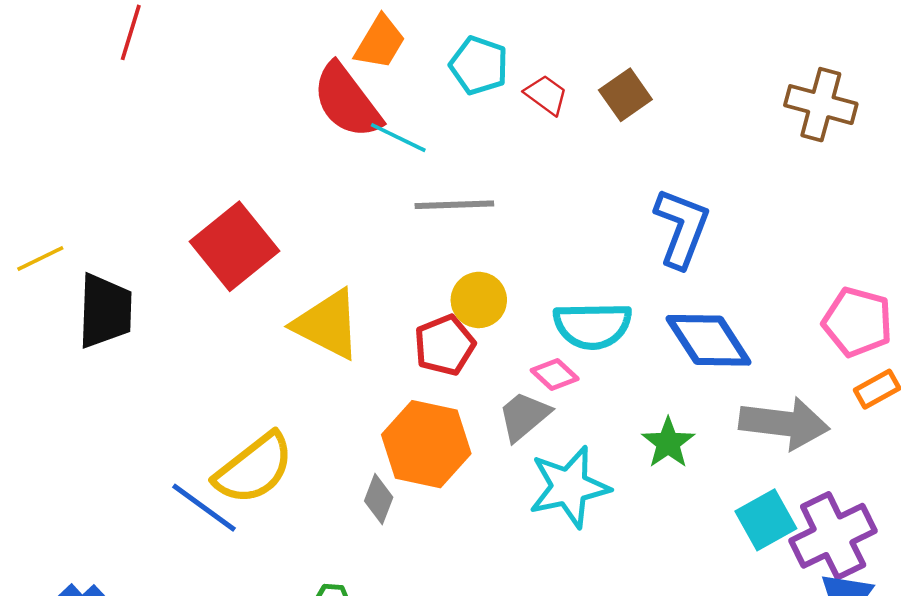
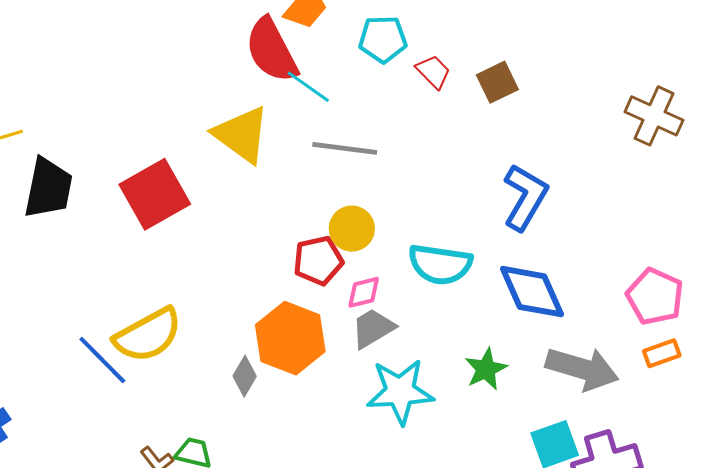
cyan pentagon: (479, 65) -> (383, 39), turned -30
red square: (235, 246) -> (155, 194), moved
yellow triangle: (327, 324) -> (242, 135), moved
pink diamond: (555, 374) -> (364, 292), moved, turned -66

